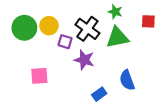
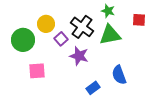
green circle: (24, 28) -> (23, 40), moved
purple square: (65, 42) -> (61, 39), turned 32

